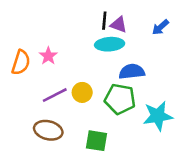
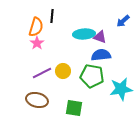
black line: (104, 21) -> (52, 16), moved
purple triangle: (119, 25) -> (100, 37), moved
orange semicircle: (21, 62) -> (36, 27), moved

